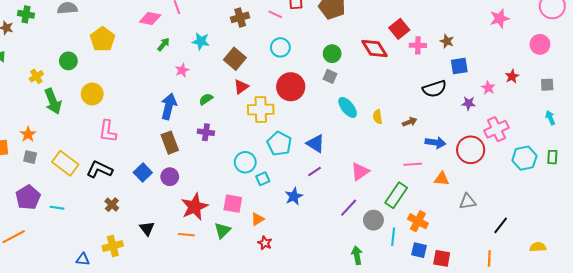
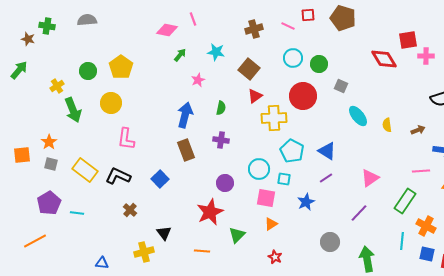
red square: (399, 29) -> (408, 40), turned 30
yellow pentagon: (103, 39) -> (121, 67), moved
green circle: (332, 54) -> (319, 64), moved
green semicircle: (206, 99) -> (221, 108), turned 136
purple circle: (170, 177) -> (225, 183), moved
cyan square: (263, 179) -> (284, 179), moved, turned 32
pink square: (233, 204) -> (266, 198), moved
gray circle: (373, 220) -> (330, 242), moved
orange line: (186, 235) -> (202, 251), moved
red star: (265, 243) -> (275, 257), moved
yellow cross: (113, 246) -> (144, 252), moved
green arrow: (357, 255) -> (367, 259), size x1.4

